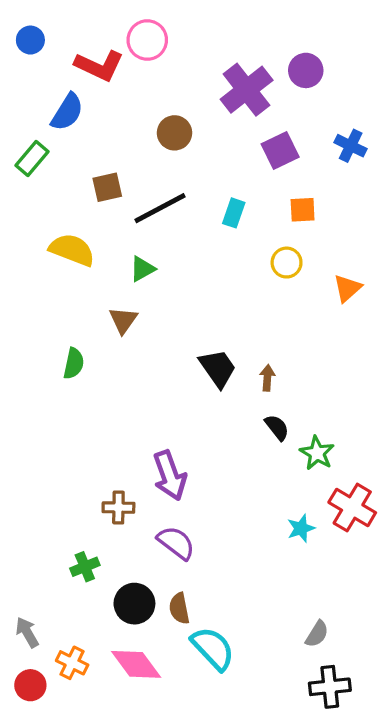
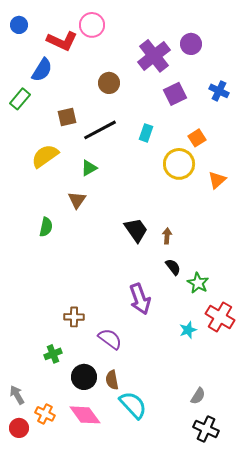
orange square: (303, 210) -> (197, 138), moved, turned -30
yellow semicircle: (72, 250) -> (45, 156), turned -56
yellow circle: (287, 263) -> (179, 164), size x1.6
purple arrow: (170, 475) -> (140, 299), moved
black cross: (330, 687) -> (206, 429), turned 30

